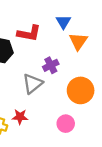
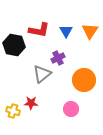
blue triangle: (63, 22) -> (66, 31), moved
orange triangle: (78, 41) -> (90, 31), moved

